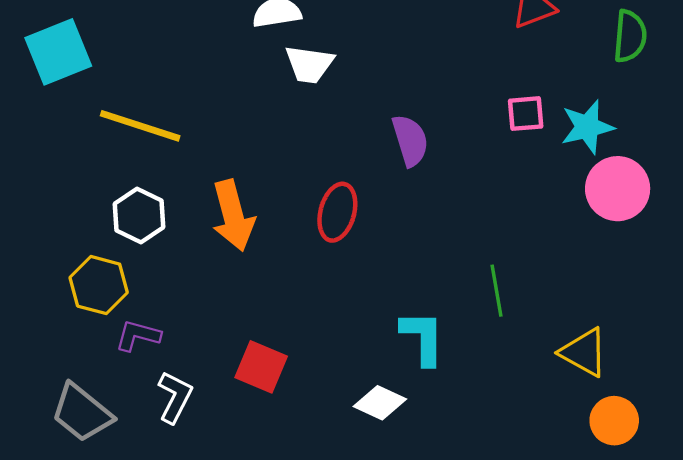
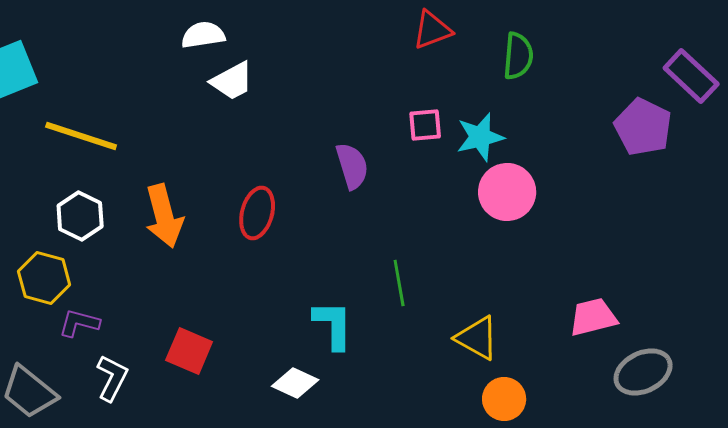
white trapezoid: (309, 64) -> (232, 81), turned -36
purple semicircle: (410, 140) -> (352, 166), moved

